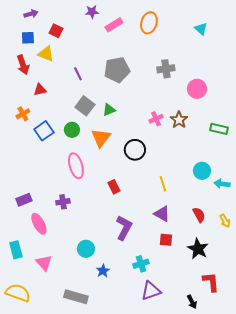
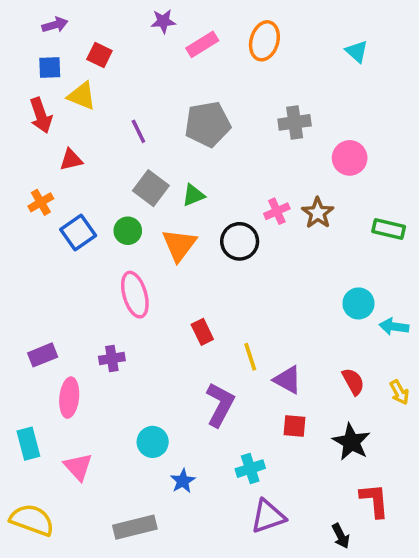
black circle: (135, 150) -> (240, 241), moved
yellow line: (163, 184) -> (250, 357), moved
pink ellipse: (39, 224) -> (69, 398), turned 35
gray rectangle: (76, 297) -> (135, 527), turned -30

